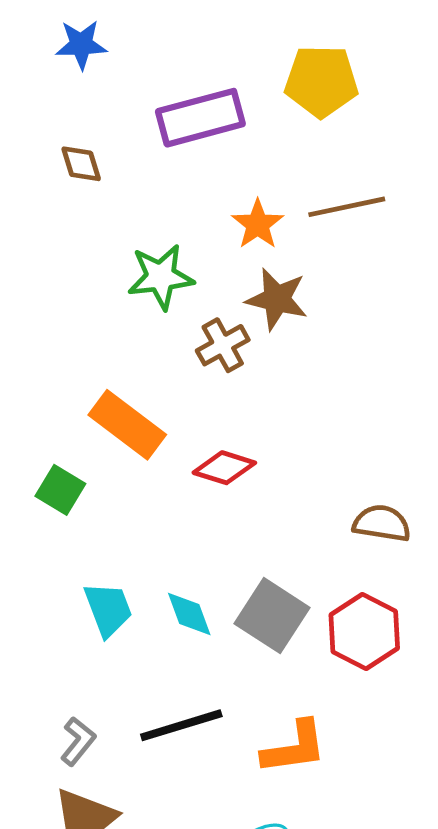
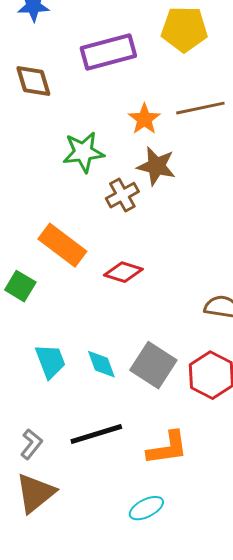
brown diamond: (81, 164) -> (33, 81), size x1.4

